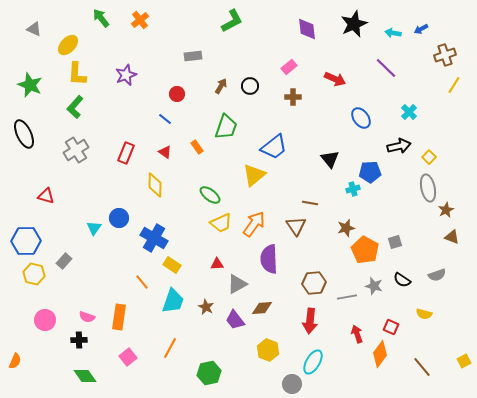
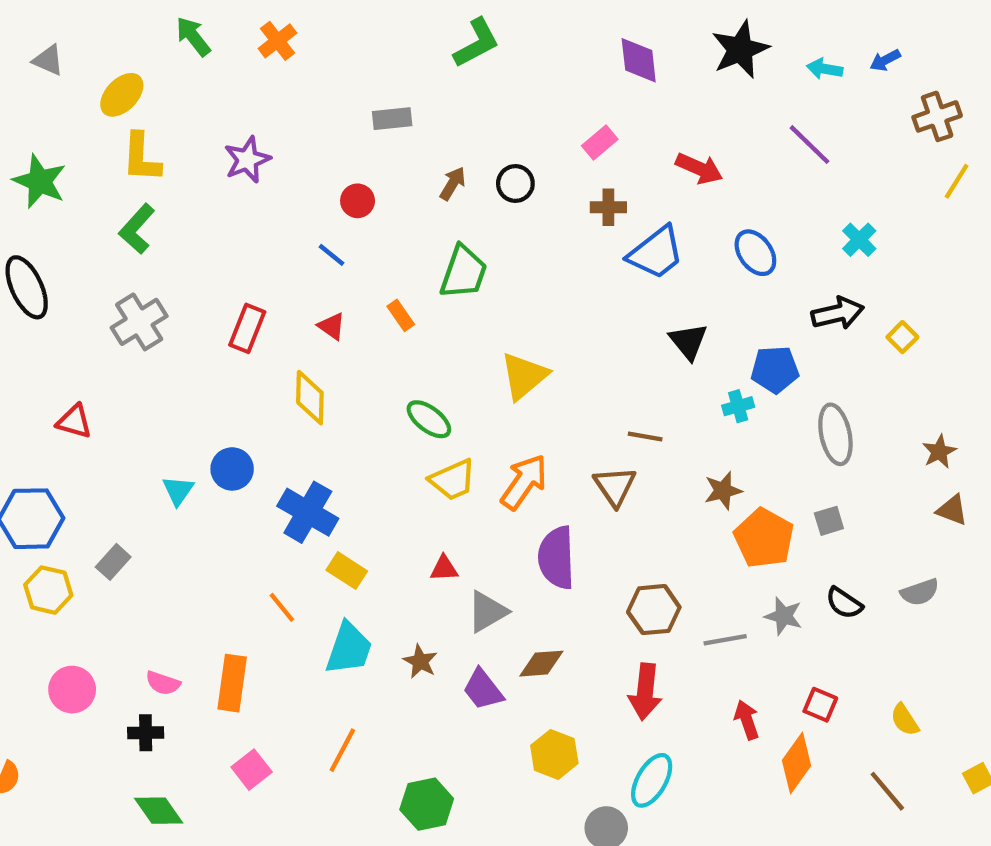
blue trapezoid: (274, 147) -> (656, 253), moved
gray ellipse: (428, 188) -> (835, 434), moved
yellow semicircle: (424, 314) -> (905, 720), moved, turned 42

